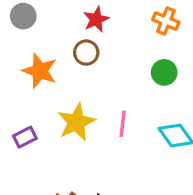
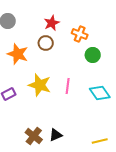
orange cross: (166, 21) -> (80, 34), moved
yellow star: (76, 122) -> (40, 85), turned -30

